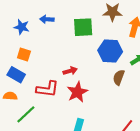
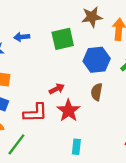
brown semicircle: (119, 77) -> (97, 92), moved

